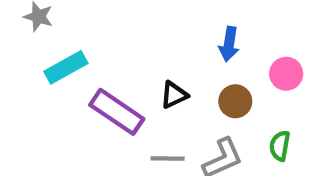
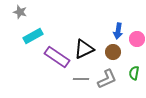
blue arrow: (229, 44) -> (118, 31), moved
black triangle: (174, 95) -> (84, 49), size x1.5

